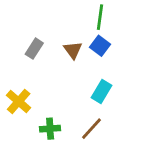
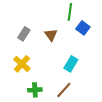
blue square: (100, 46) -> (83, 28), moved
yellow cross: (19, 101) -> (22, 64), moved

